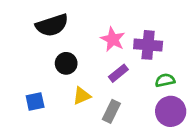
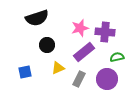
pink star: (113, 39) -> (80, 28), turned 30
purple rectangle: (118, 73) -> (84, 52), size x1.5
purple circle: (171, 111) -> (107, 79), moved

